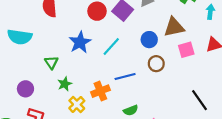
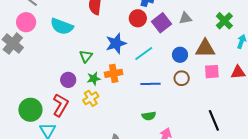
purple circle: (25, 89) -> (68, 80), moved
orange cross: (100, 91) -> (114, 73), moved
yellow cross: (77, 104) -> (91, 98), moved

